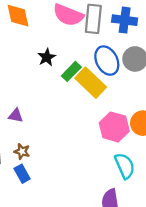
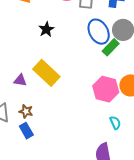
green rectangle: (71, 71) -> (111, 47), moved
yellow rectangle: (91, 83) -> (46, 73), moved
cyan semicircle: (125, 166) -> (115, 123), size x0.6

